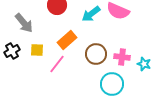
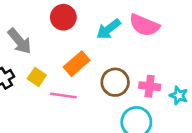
yellow square: (37, 50) -> (37, 77), turned 32
pink line: (57, 64) -> (63, 95), turned 60

